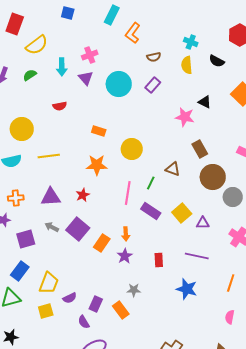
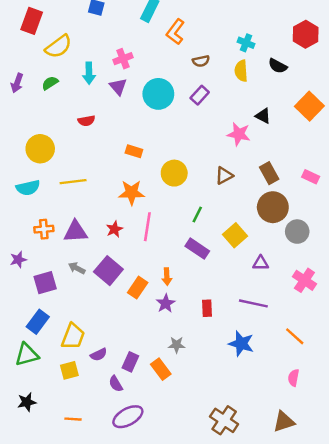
brown rectangle: (200, 149) -> (269, 173), moved
brown triangle: (173, 169) -> (224, 176), moved, turned -49
pink line: (128, 193) -> (147, 227), moved
orange cross: (16, 198) -> (44, 229), moved
yellow square: (182, 213) -> (235, 235), moved
orange line: (231, 283) -> (295, 336), turned -66

